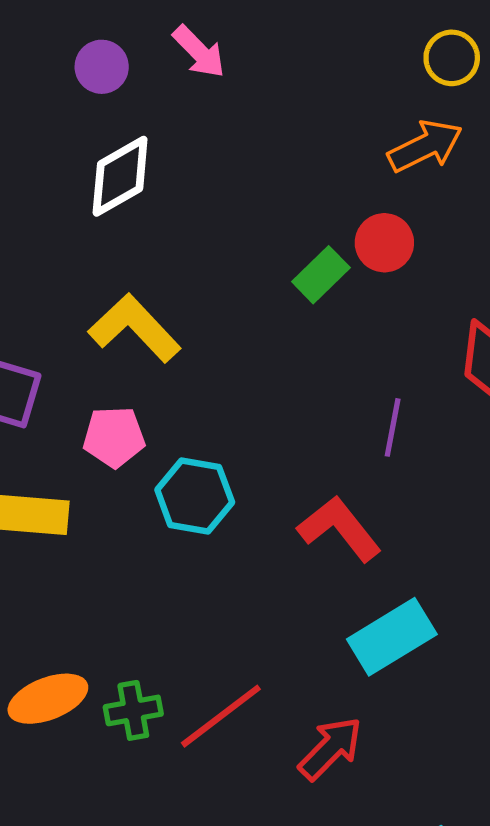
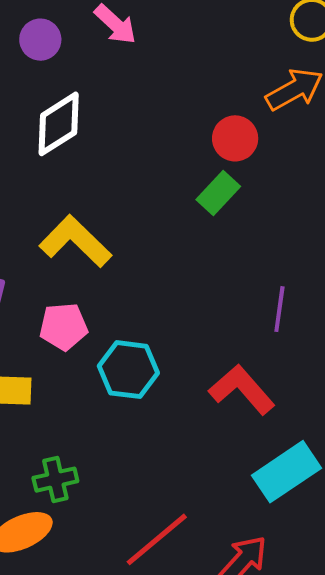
red circle: (384, 243) -> (235, 138), moved
green cross: (133, 710) -> (55, 480), moved

